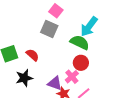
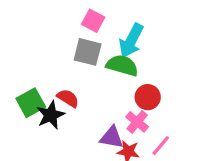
cyan arrow: (89, 27) -> (131, 41), moved
green semicircle: (80, 42) -> (122, 65), moved
black star: (24, 78) -> (51, 115), moved

